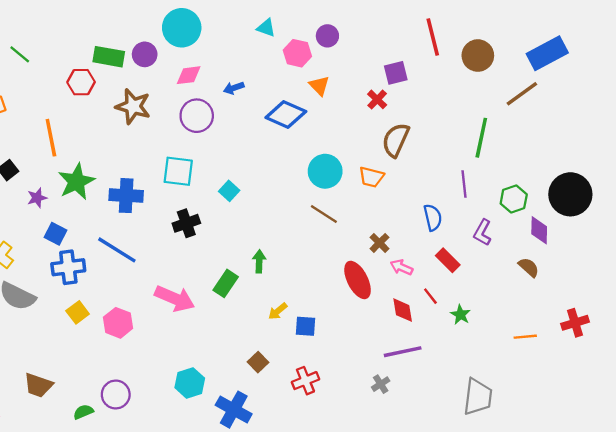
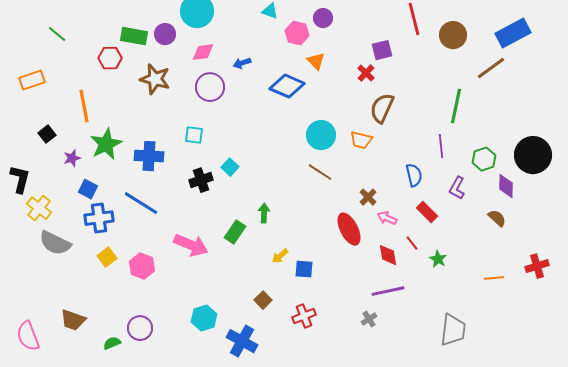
cyan square: (178, 171) -> (194, 135), size x0.7
cyan square: (229, 191) -> (230, 167), moved

